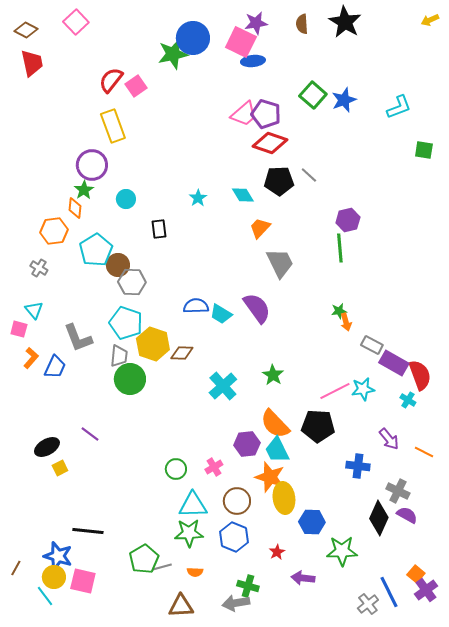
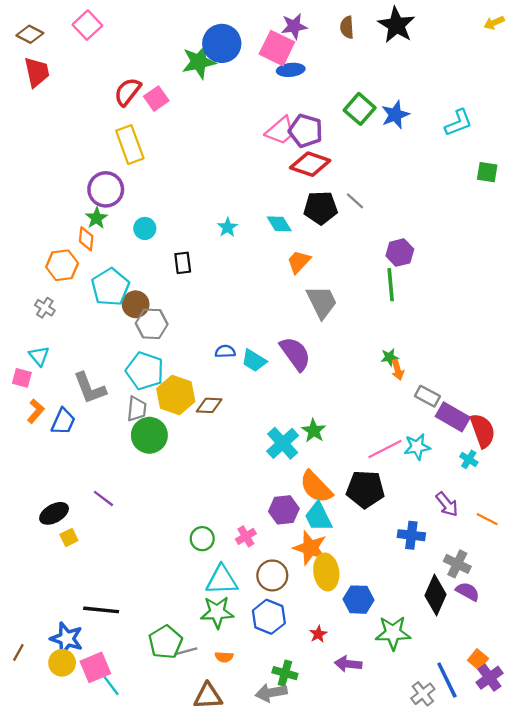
blue semicircle: (196, 306) -> (225, 351), size x0.7
cyan cross: (223, 386) -> (283, 443), moved
pink square: (83, 581) -> (95, 667), turned -36
cyan line: (45, 596) -> (110, 685), moved

